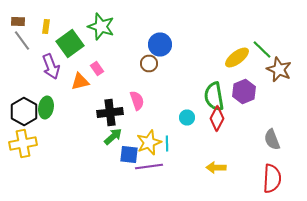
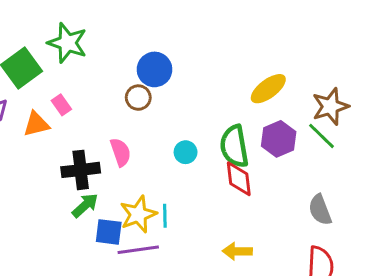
green line: (262, 50) -> (321, 136), moved
brown star: (279, 70) -> (330, 106), turned 30
cyan circle: (187, 118) -> (186, 152), moved
red diamond: (217, 118) -> (239, 179), turned -35

